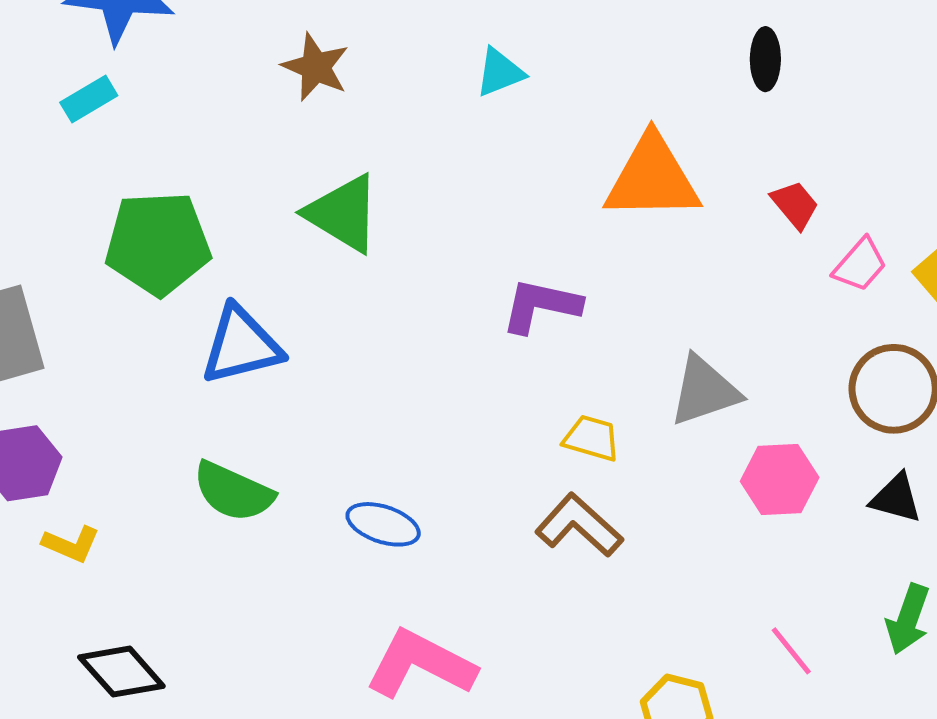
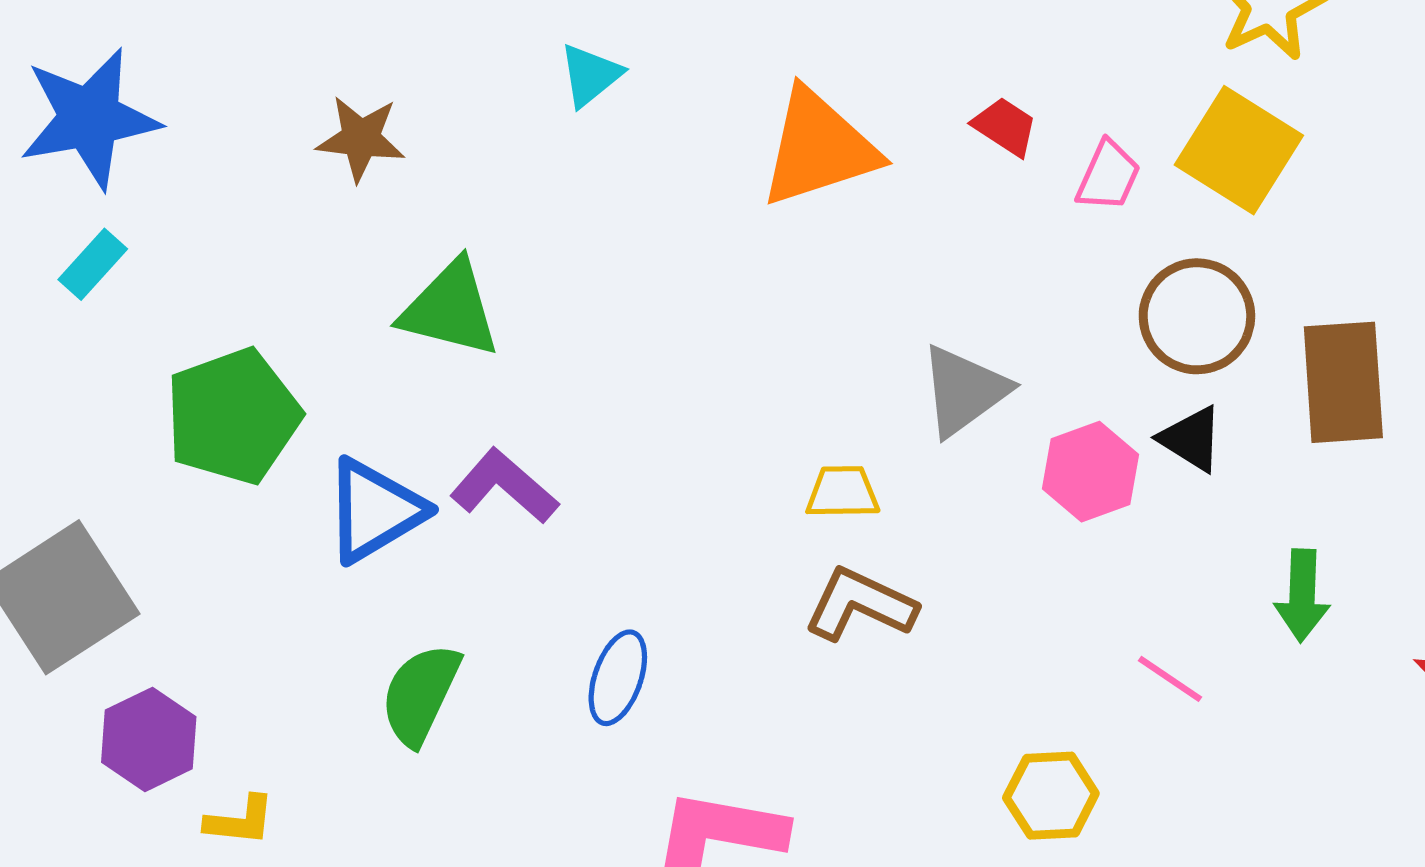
purple L-shape: (541, 306) -> (504, 486), moved, turned 46
green semicircle: (233, 492) -> (420, 694), turned 108
black triangle: (896, 498) -> (1191, 439), moved, turned 34
blue ellipse: (383, 524) -> (618, 678), turned -72

